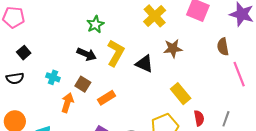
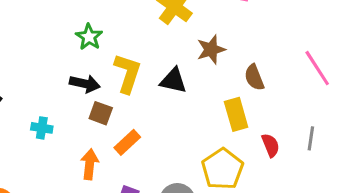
brown semicircle: (223, 47) -> (254, 77), moved
brown square: (83, 84) -> (101, 113), moved
yellow rectangle: (181, 94) -> (236, 114), turned 35
orange arrow: (67, 103) -> (90, 164), moved

